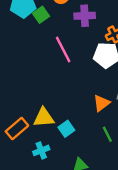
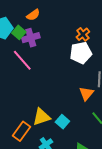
purple cross: (85, 16) -> (31, 38), moved
pink line: (63, 49) -> (22, 60), moved

